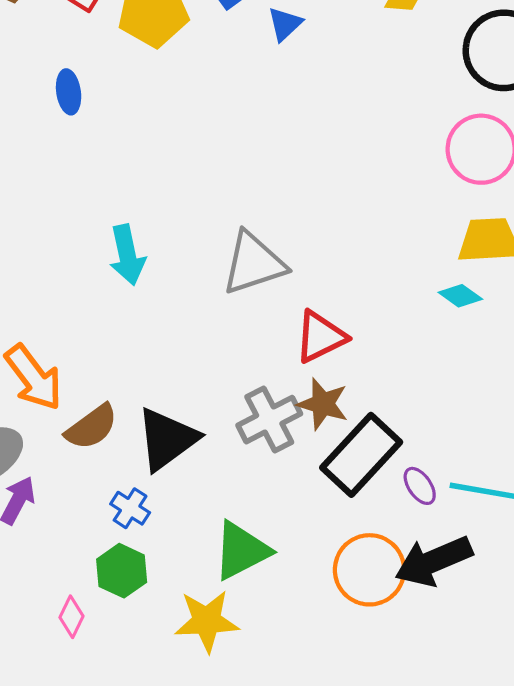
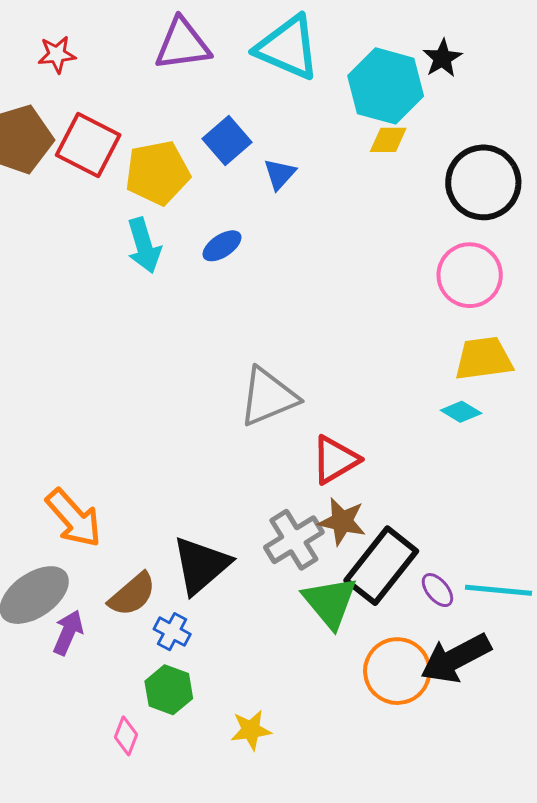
blue ellipse: (69, 92) -> (222, 246), moved, turned 69
cyan arrow: (127, 255) -> (144, 245), moved
brown semicircle: (92, 427) -> (132, 594), moved
green triangle: (241, 551) -> (330, 602), moved, turned -38
yellow star: (207, 621) -> (251, 730), size x0.7

